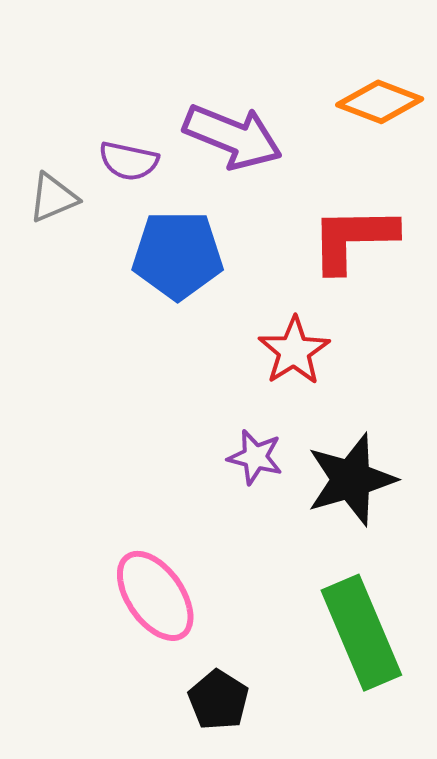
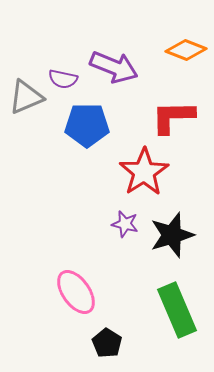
gray triangle: (53, 198) -> (26, 97), size x1.4
red star: (294, 351) -> (144, 172), size x1.4

